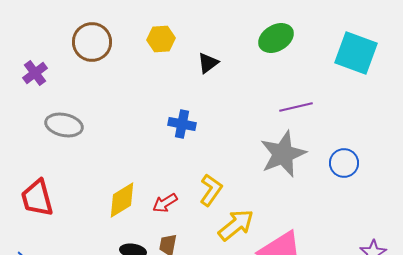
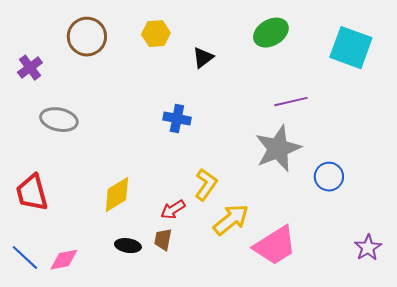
blue circle: (344, 163) -> (329, 177), moved
red arrow: (165, 203) -> (173, 210), moved

